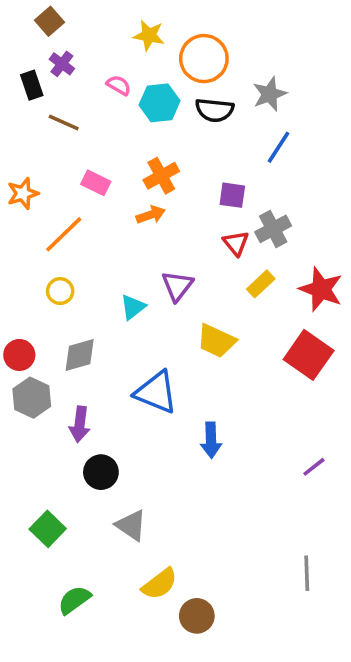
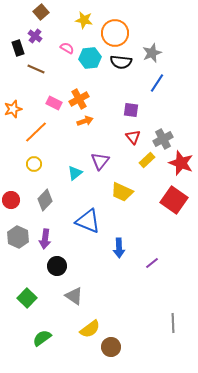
brown square: (49, 21) -> (41, 12), moved
orange cross: (161, 176) -> (79, 99), moved
gray cross: (273, 229) -> (163, 139), moved
gray diamond: (80, 355) -> (45, 200), turned -30
gray hexagon: (32, 398) -> (18, 237), moved
purple line: (314, 467) -> (152, 263), moved

